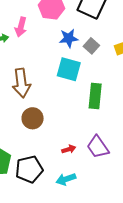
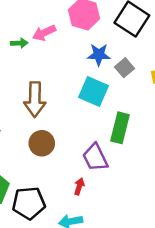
pink arrow: (21, 27) -> (44, 33), turned 42
purple trapezoid: (98, 147) -> (95, 158), moved
red arrow: (69, 149) -> (79, 186), turned -64

